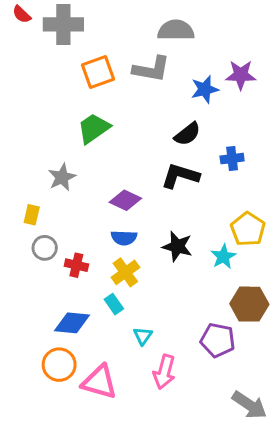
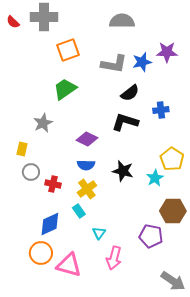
red semicircle: (22, 14) -> (13, 22), moved
gray L-shape: (151, 69) -> (114, 64), moved
blue diamond: (72, 323) -> (50, 224), turned -30

